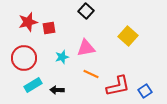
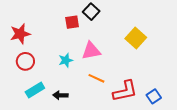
red star: (28, 22) -> (20, 34), moved
red square: (49, 28) -> (72, 22), moved
red circle: (24, 58) -> (25, 61), size x0.7

